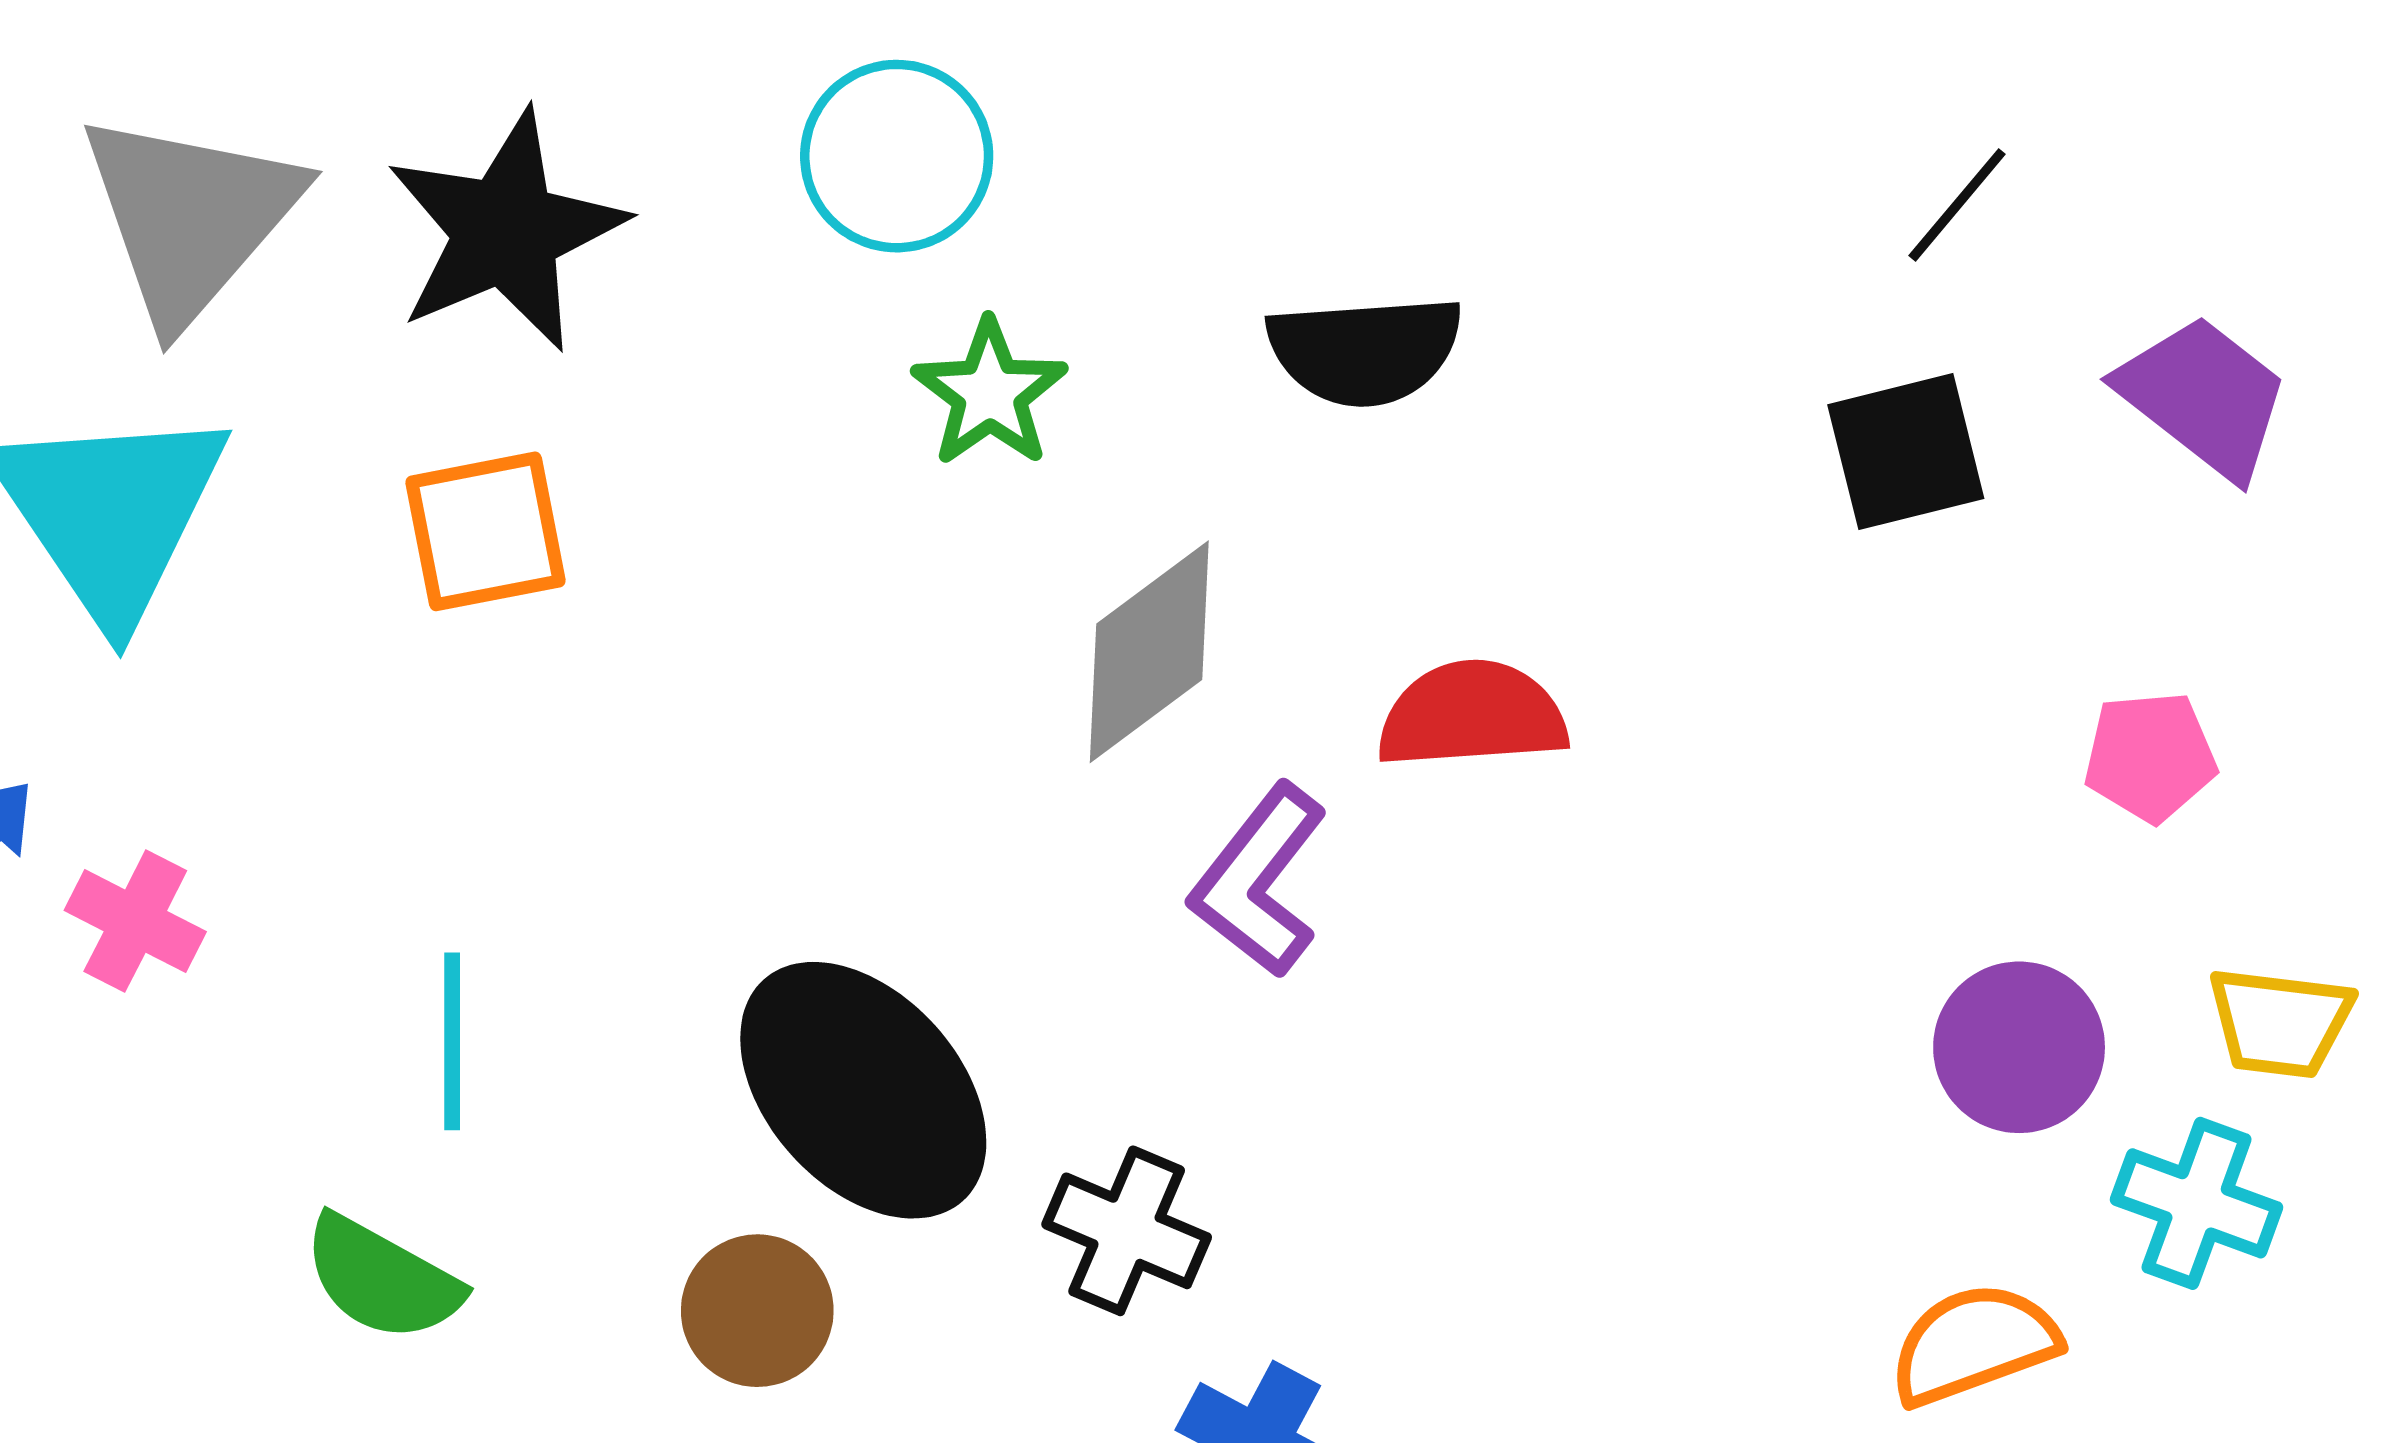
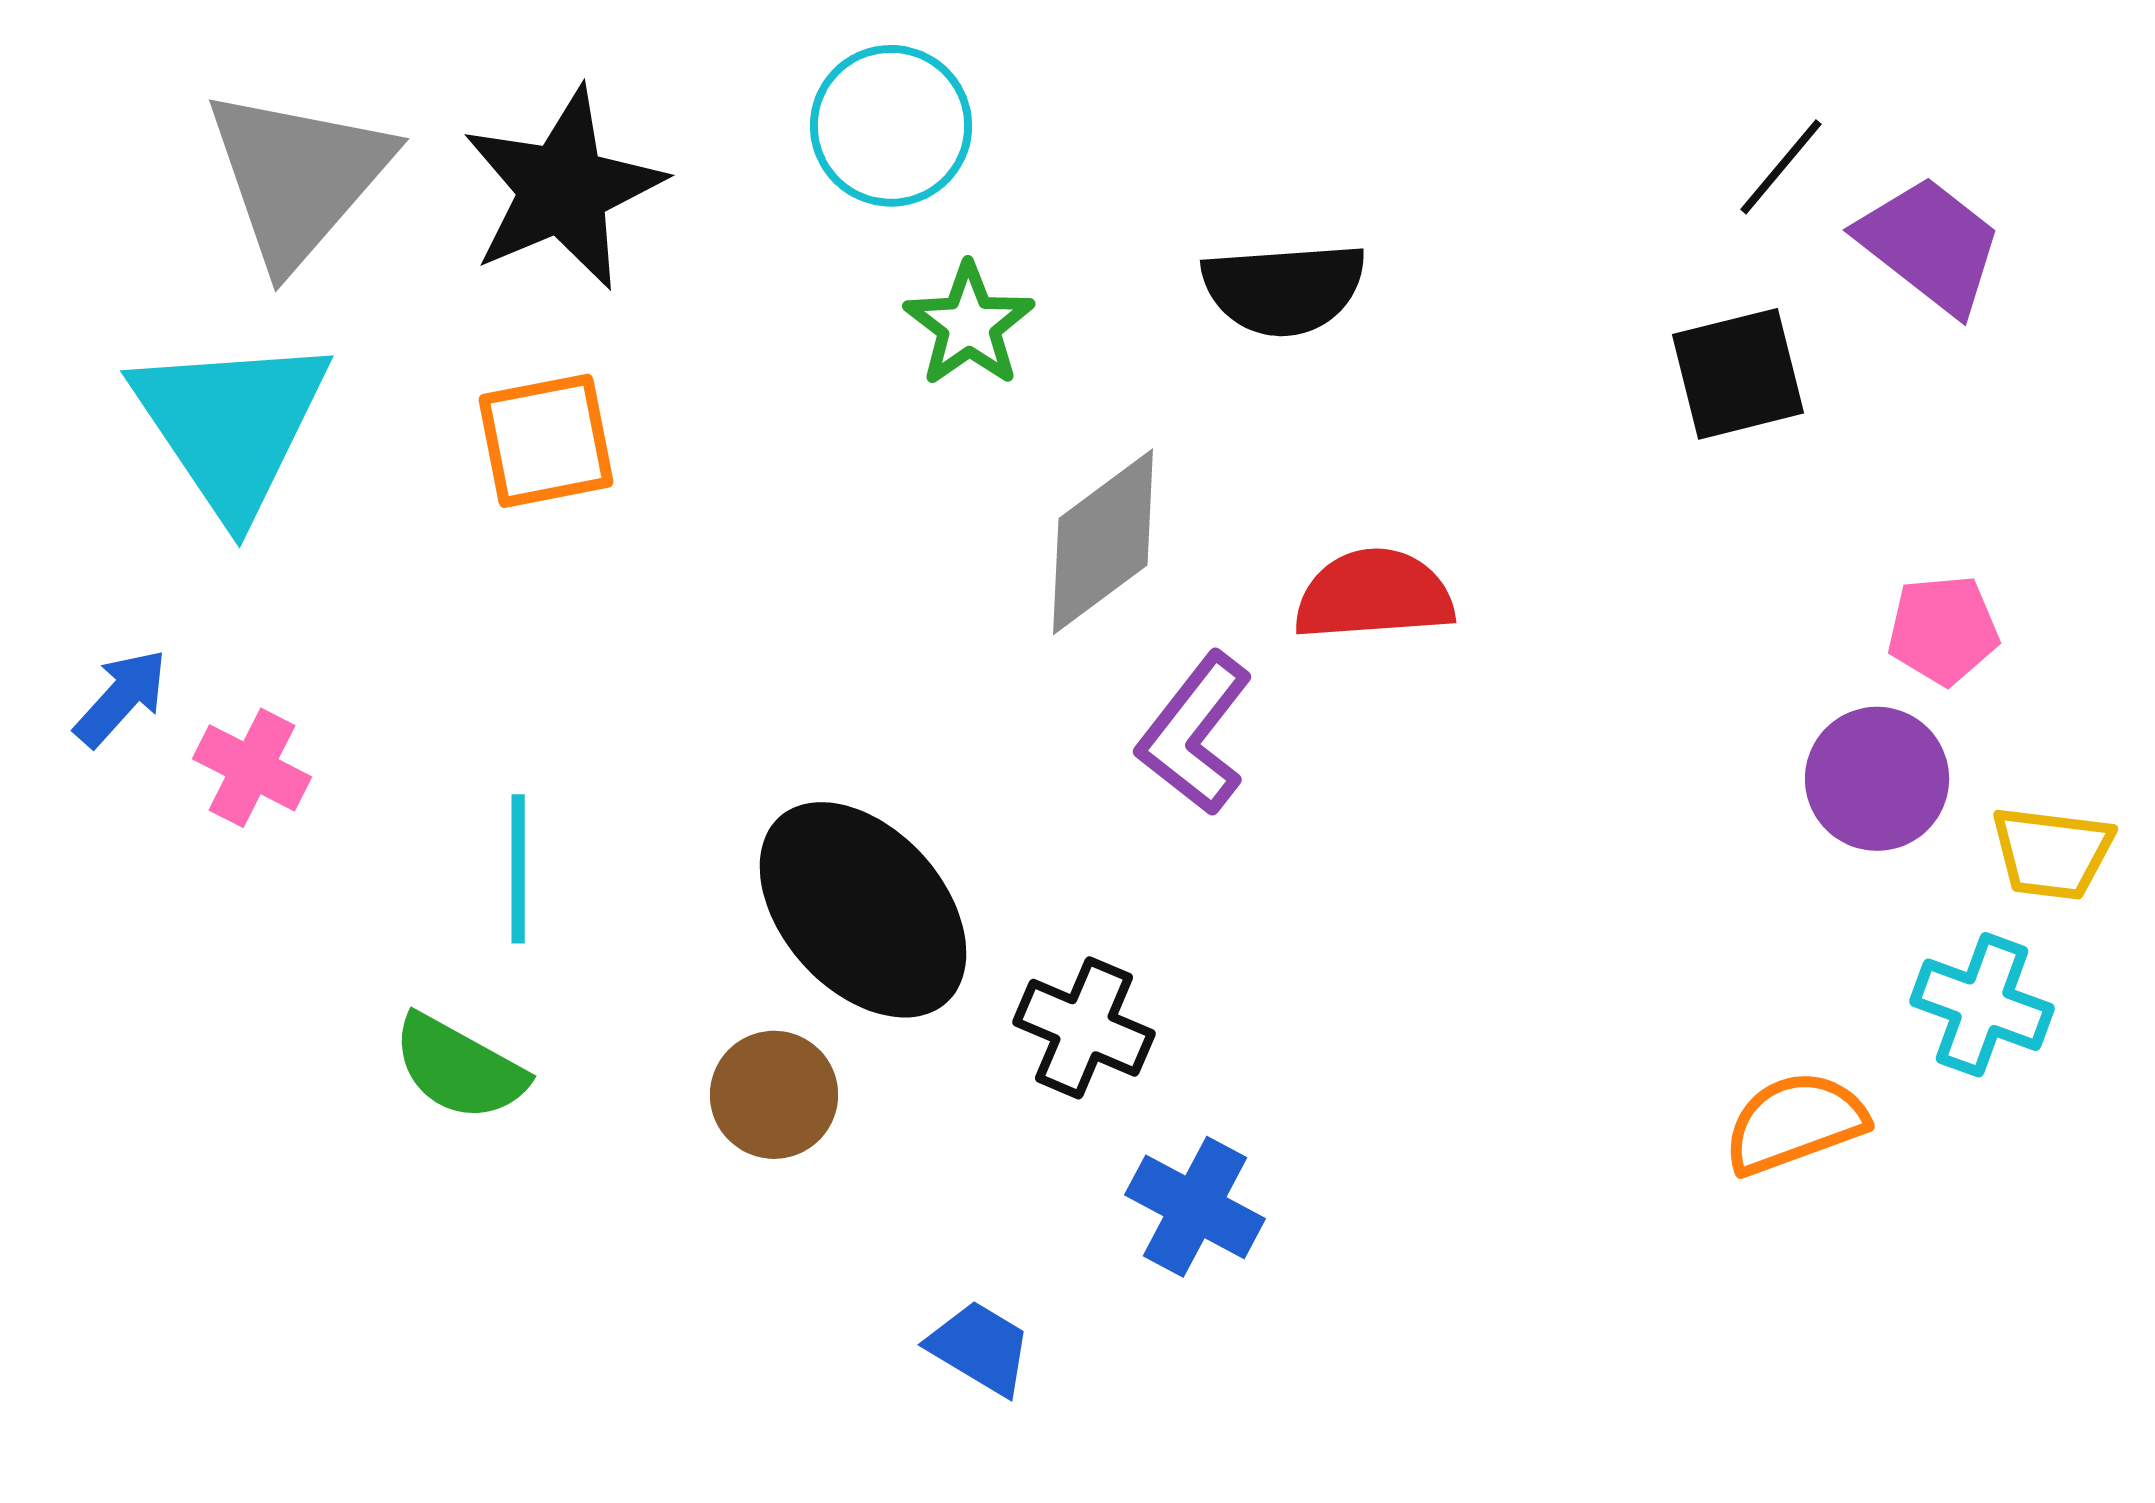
purple trapezoid: (2204, 397) -> (1930, 245), moved
purple circle: (2019, 1047) -> (1877, 779), moved

